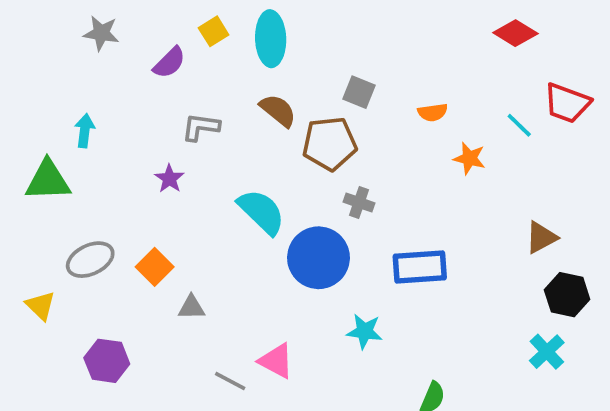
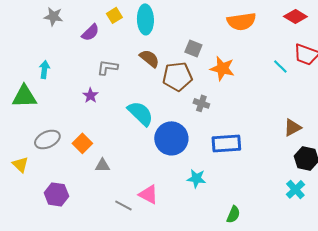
red diamond: (515, 33) -> (295, 16), moved
orange semicircle: (433, 112) -> (241, 21), moved, size x1.8
orange star: (469, 158) -> (222, 68), moved, size x1.4
gray cross: (359, 203) -> (201, 103), moved

